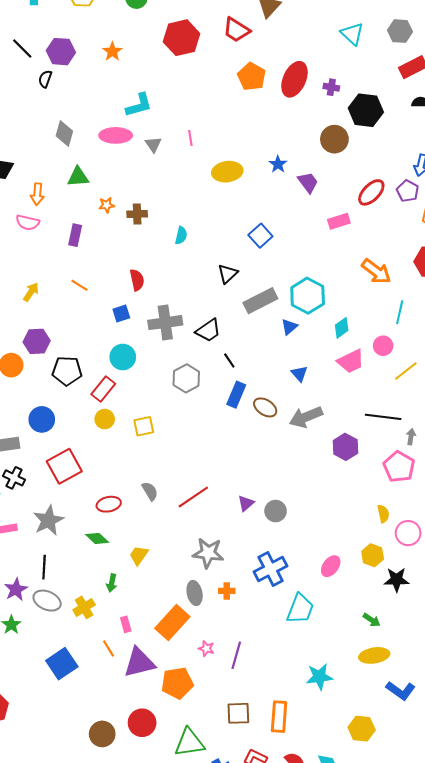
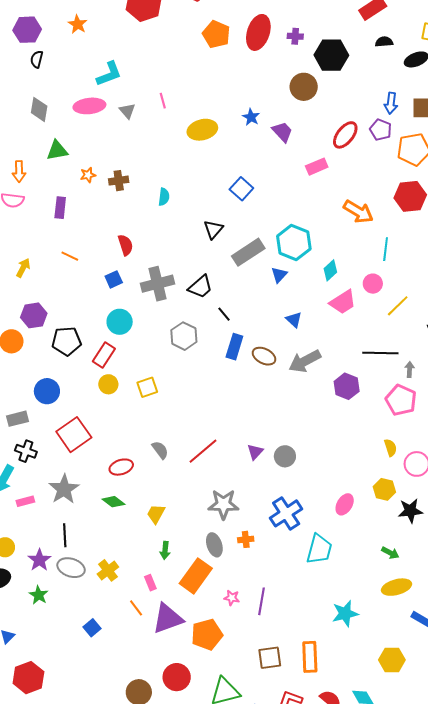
black semicircle: (45, 79) -> (37, 59), moved
green arrow: (112, 583) -> (165, 550), moved
blue square: (62, 664) -> (92, 628), size x0.6

